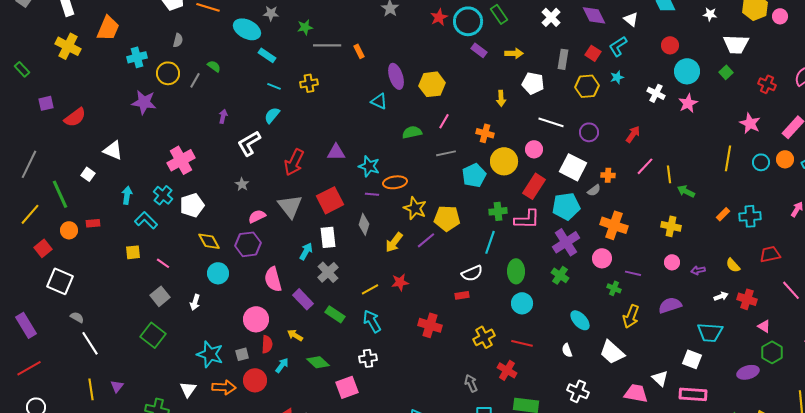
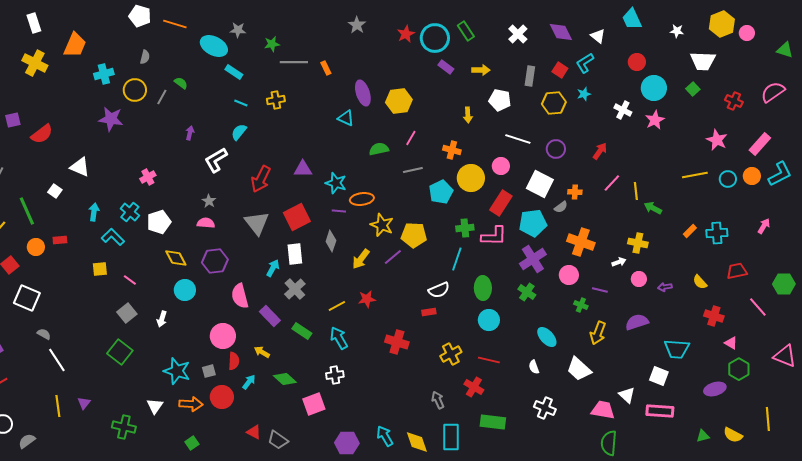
yellow line: (728, 158) -> (695, 175), turned 70
pink cross: (181, 160) -> (148, 177), size x0.6
pink semicircle: (257, 216) -> (206, 223), moved, turned 30
white arrow: (721, 296) -> (619, 262), moved

